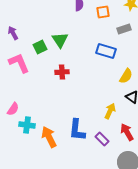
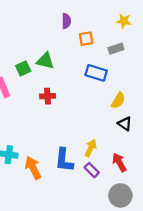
orange square: (103, 12) -> (86, 39), moved
green triangle: (60, 40) -> (45, 61), turned -42
yellow arrow: (110, 111) -> (91, 148), moved

